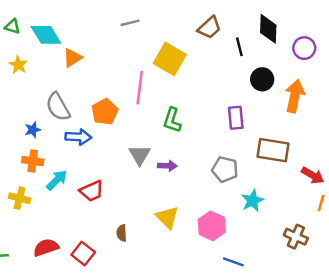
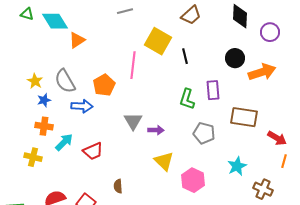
black line: (239, 47) -> (185, 56), moved
yellow star: (18, 65) -> (35, 81), moved
orange arrow: (295, 96) -> (262, 72), turned 60
green L-shape: (172, 120) -> (187, 99), moved
cyan star: (253, 201) -> (237, 166), moved
yellow triangle: (167, 217) -> (164, 161), moved

